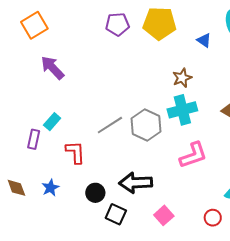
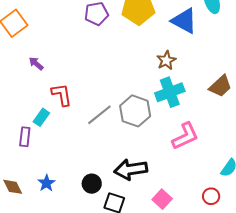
blue triangle: (204, 40) -> (184, 21), size x1.8
purple arrow: (52, 68) -> (36, 64), size x0.6
red L-shape: (75, 152) -> (62, 95), moved

